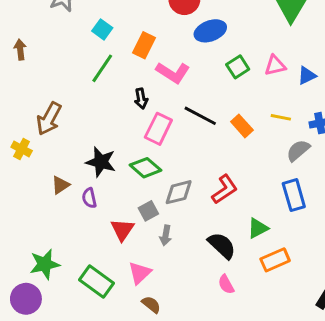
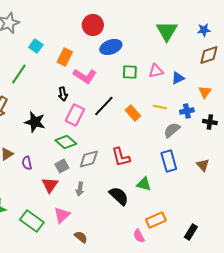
green square: (238, 67) -> (130, 72), turned 35
green line: (102, 68) -> (19, 74), moved
black line: (200, 116) -> (104, 106), turned -75
black star: (101, 162) -> (35, 122), moved
red L-shape: (225, 189) -> (121, 157), turned 110
gray square: (148, 211) -> (62, 166), moved
green triangle: (258, 228) -> (144, 184), turned 42
orange rectangle: (275, 260) -> (156, 220), moved
pink semicircle: (226, 284) -> (139, 236), moved
brown semicircle: (151, 305) -> (81, 237), moved

